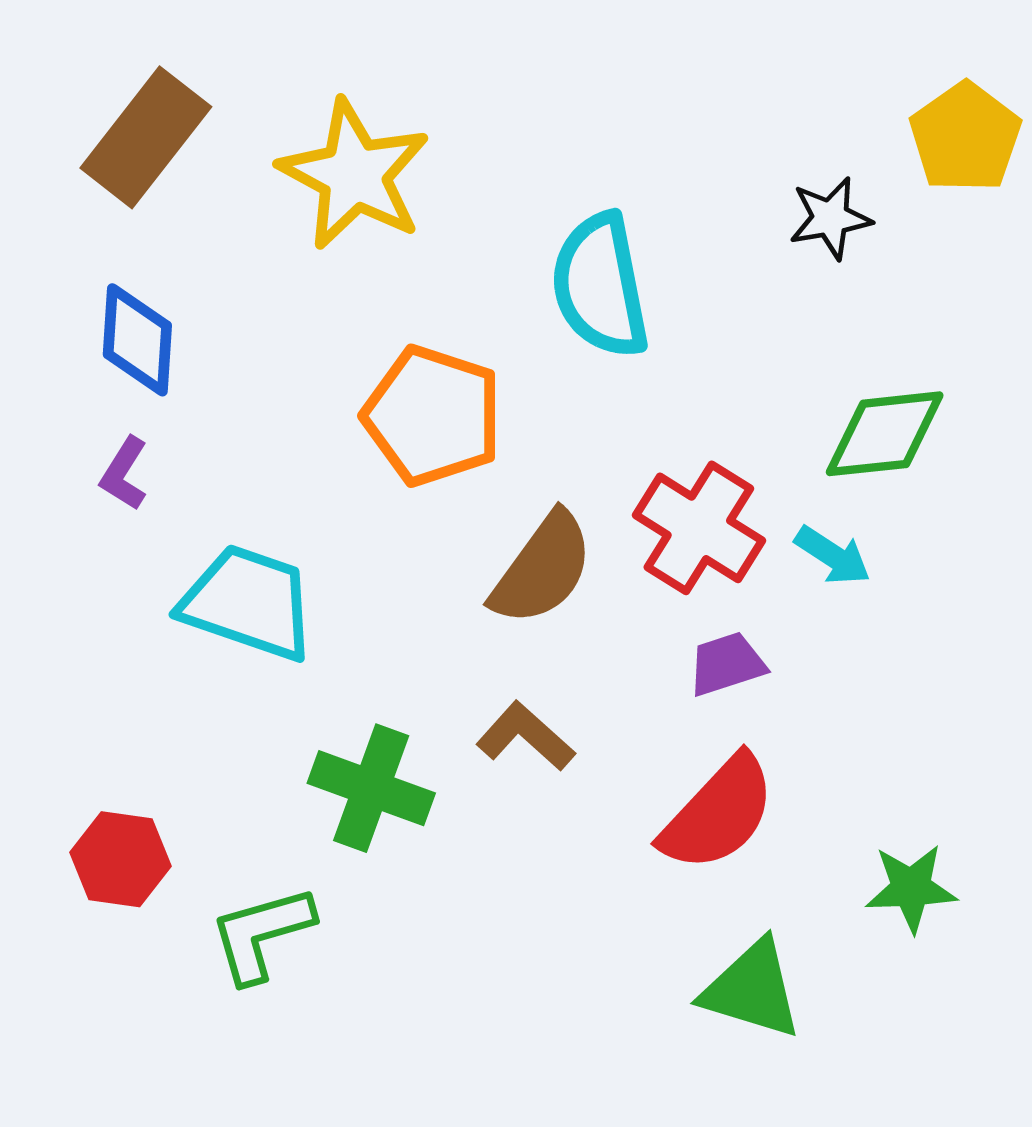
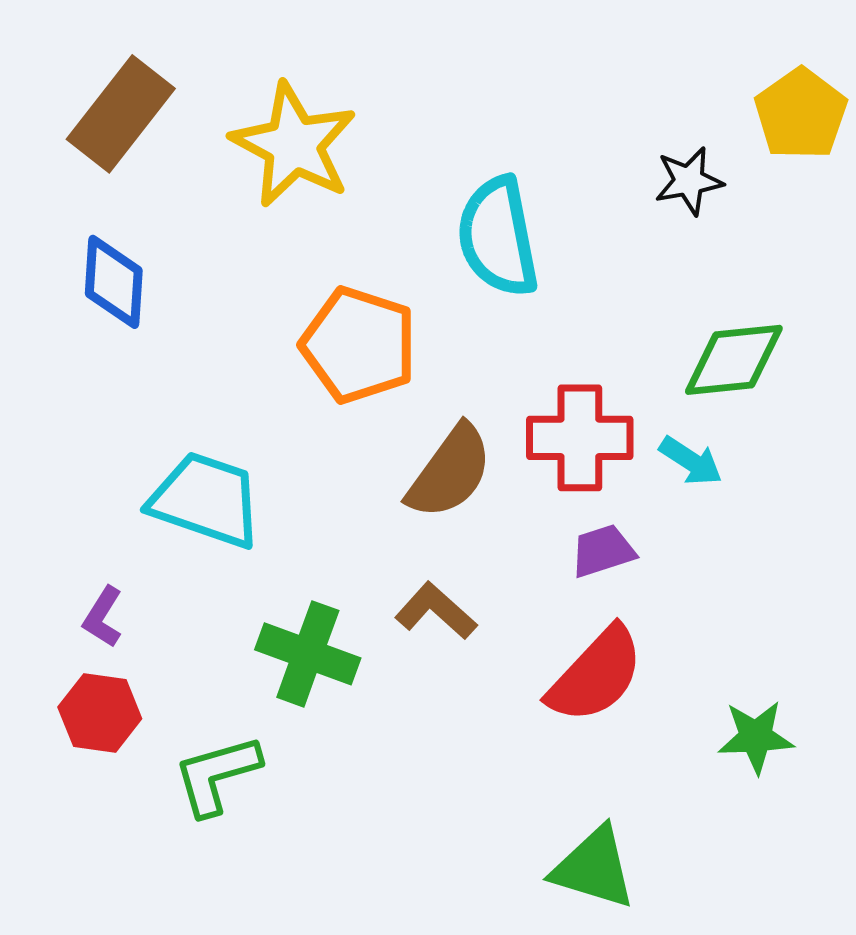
purple L-shape: (124, 474) -> (103, 617), moved
red cross: (699, 528) -> (580, 438), turned -32
green triangle: (752, 989) -> (594, 868), moved

